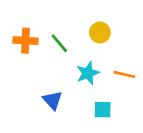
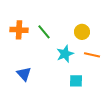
yellow circle: (100, 32) -> (82, 32), moved
blue triangle: (53, 100) -> (24, 74), moved

